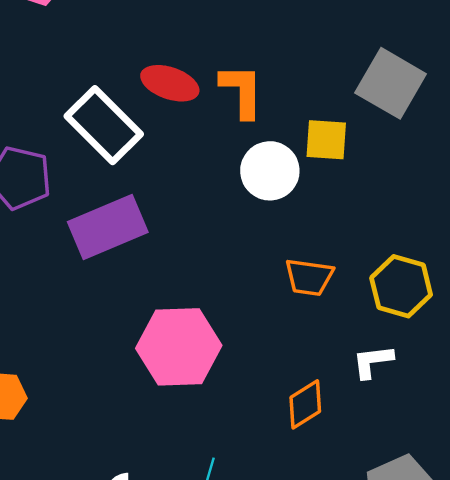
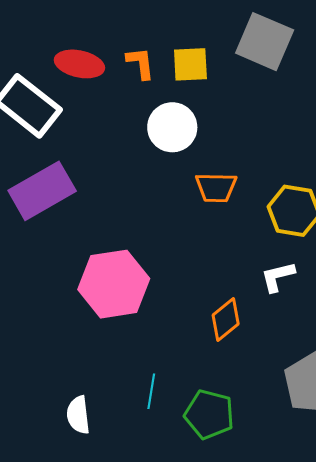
orange L-shape: (242, 91) -> (140, 63), size x0.7
yellow square: (326, 140) -> (190, 64), moved
orange trapezoid: (309, 277) -> (216, 187), moved

